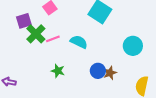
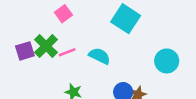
purple square: (24, 21) -> (25, 51), moved

